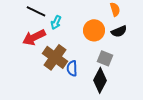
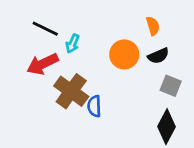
gray square: (105, 58) -> (171, 86), moved
black diamond: (100, 80) -> (166, 127), moved

